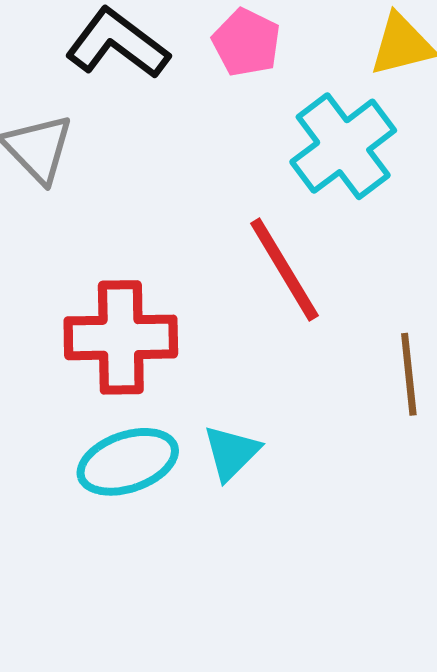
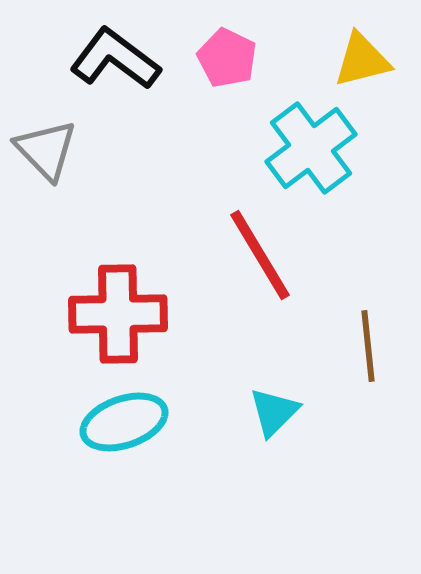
cyan triangle: (231, 453) -> (274, 412), moved

